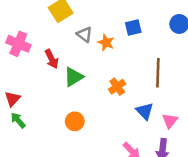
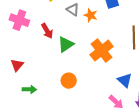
orange cross: (117, 87) -> (102, 51), size x1.6
blue triangle: (145, 111) -> (125, 80), moved
green arrow: (18, 120) -> (29, 89), moved, turned 136

